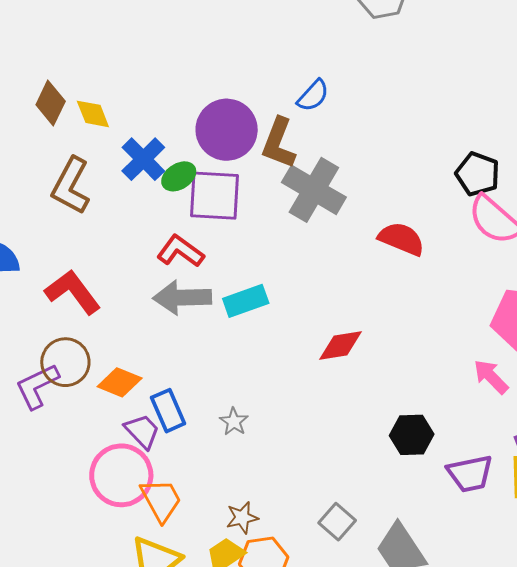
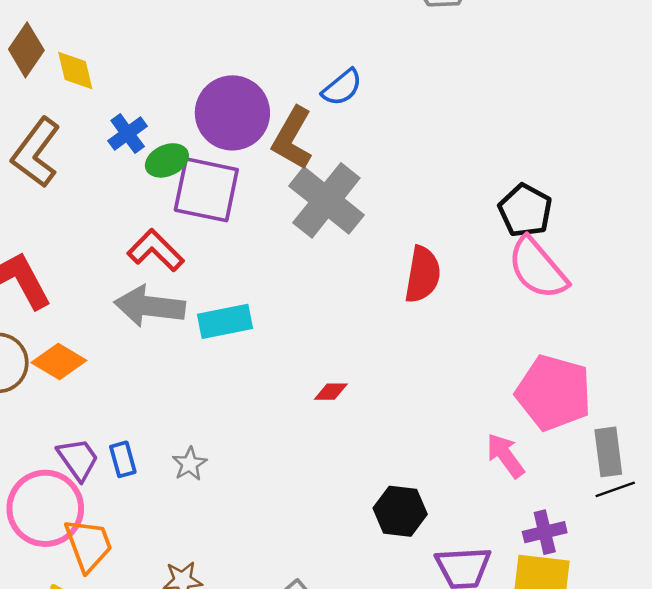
blue cross: (143, 159) -> (128, 133), size x0.7
red semicircle: (401, 239) -> (423, 275), turned 69
red diamond: (341, 346) -> (331, 392), size x0.6
orange diamond: (120, 382) -> (59, 362), moved
blue rectangle: (168, 411) -> (123, 459), moved, size x0.7

